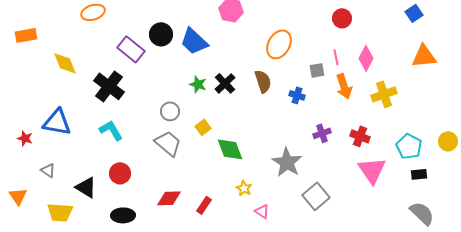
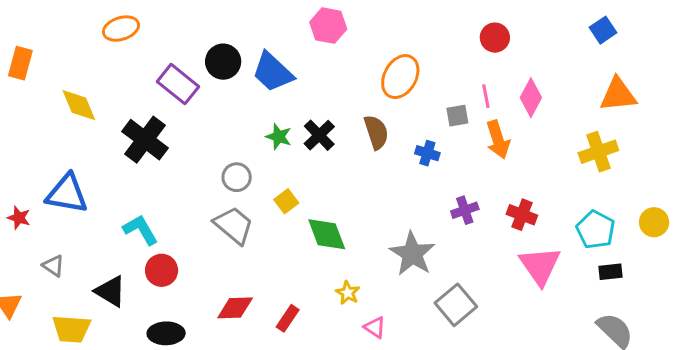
orange rectangle: (26, 35) -> (20, 63), turned -65
yellow cross: (384, 94) -> (598, 152), moved
cyan L-shape: (111, 130) -> (141, 230), moved

